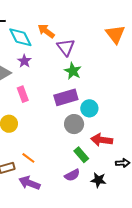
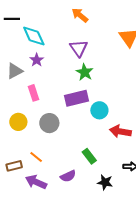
orange arrow: (46, 31) -> (80, 15), moved
gray circle: (74, 124) -> (49, 123), moved
red arrow: (102, 140) -> (120, 131), moved
purple semicircle: (72, 175) -> (68, 176), moved

